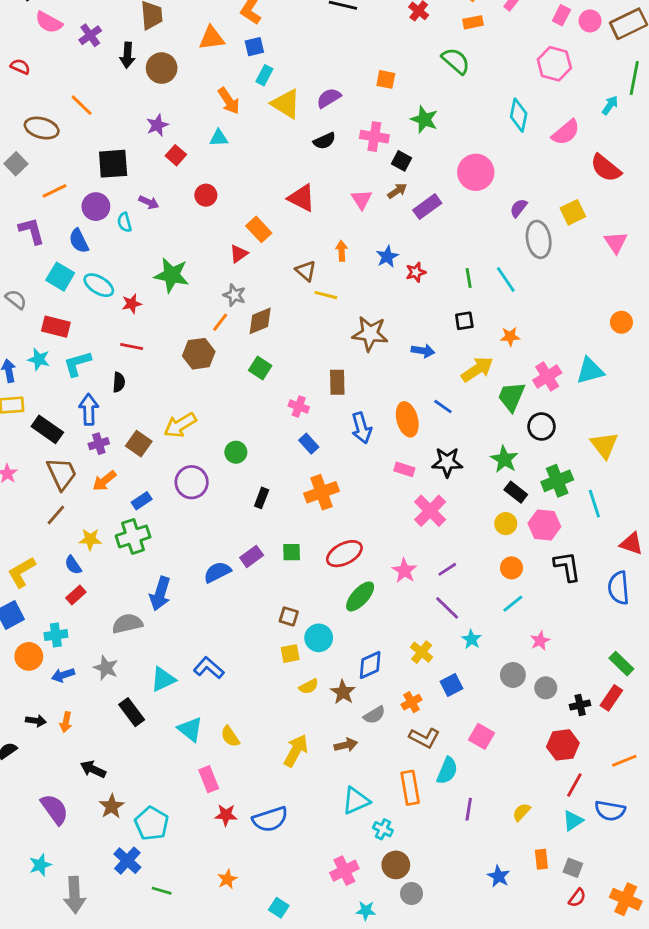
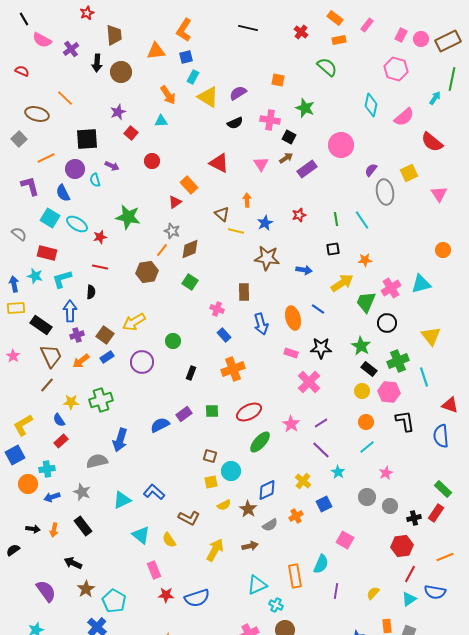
blue star: (387, 257) -> (265, 223), moved
blue rectangle: (142, 501) -> (107, 357), moved
black rectangle: (132, 712) -> (83, 526), moved
brown L-shape: (424, 738) -> (189, 518), moved

